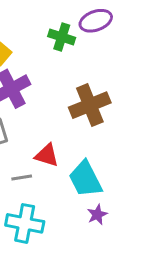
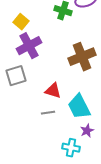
gray line: (22, 178) -> (48, 113), moved
cyan cross: (25, 223) -> (71, 148), moved, size x0.7

